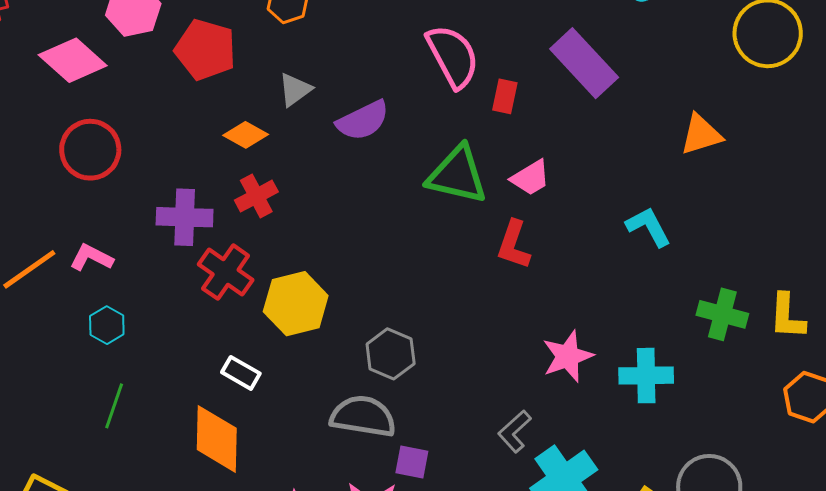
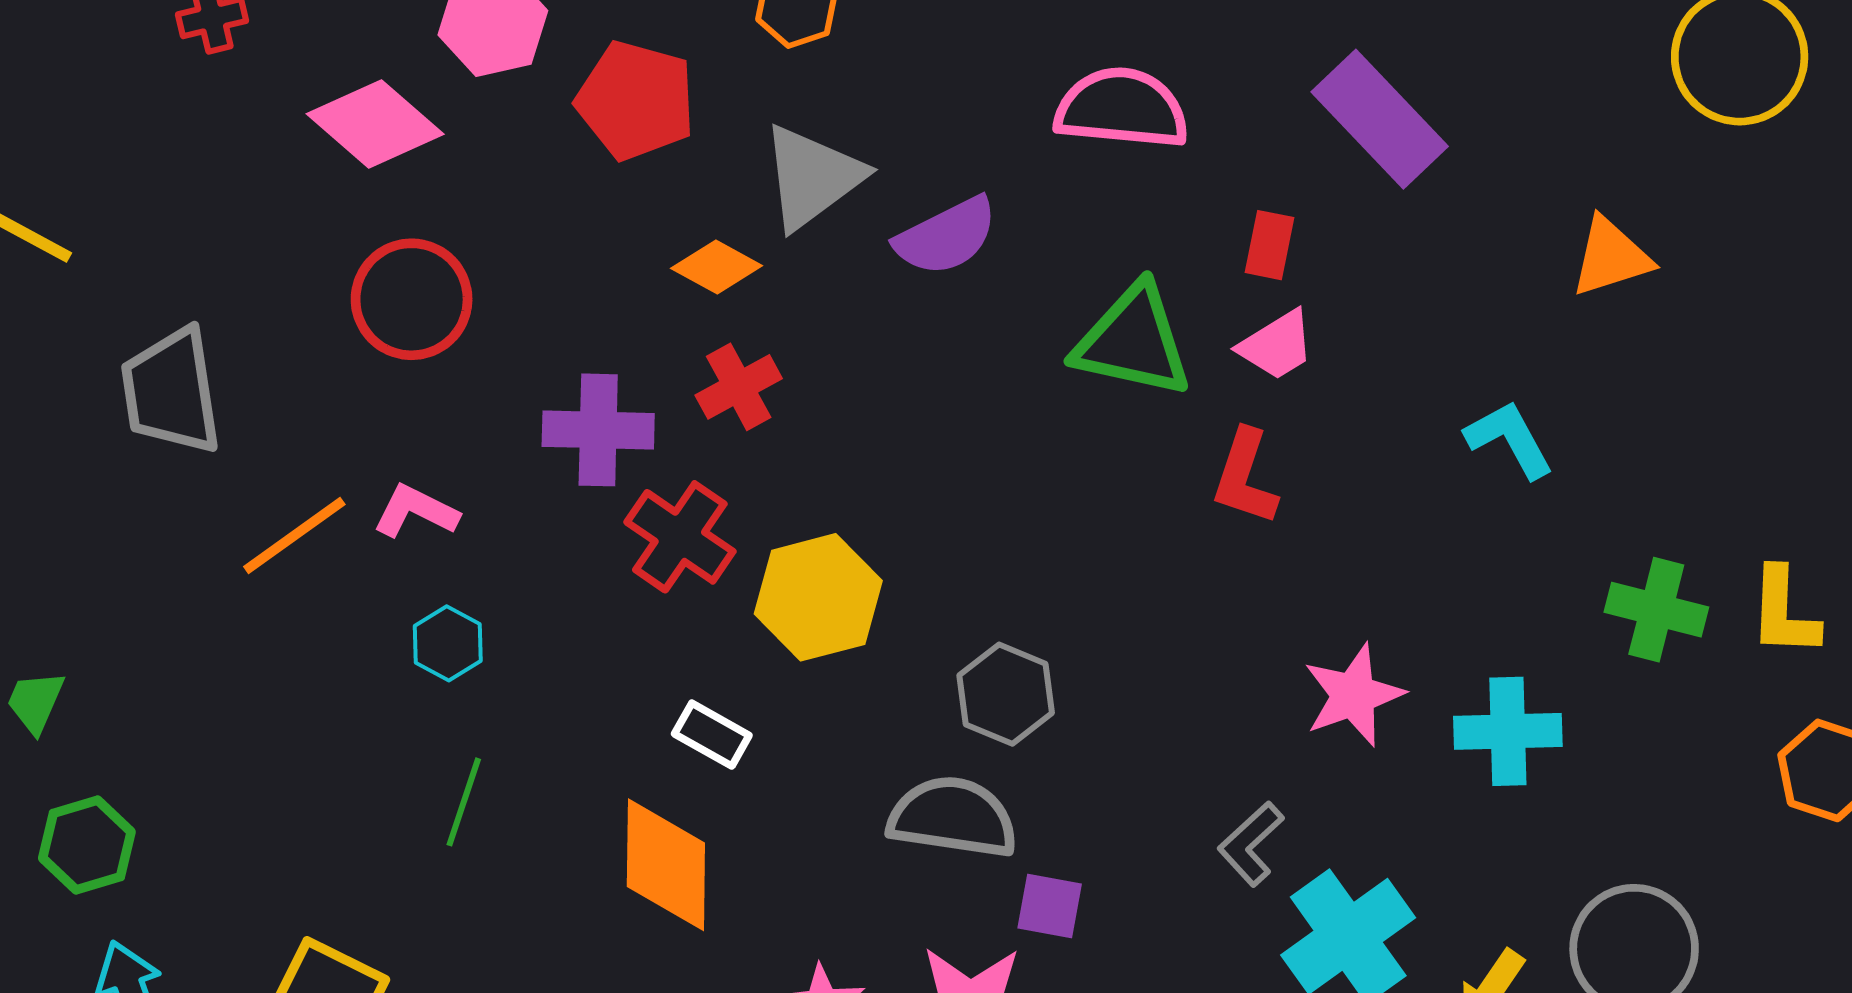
pink semicircle: (453, 56) -> (1122, 108), turned -56
gray triangle: (295, 90) -> (812, 177), size x1.6
red rectangle: (505, 96) -> (1269, 245), moved

